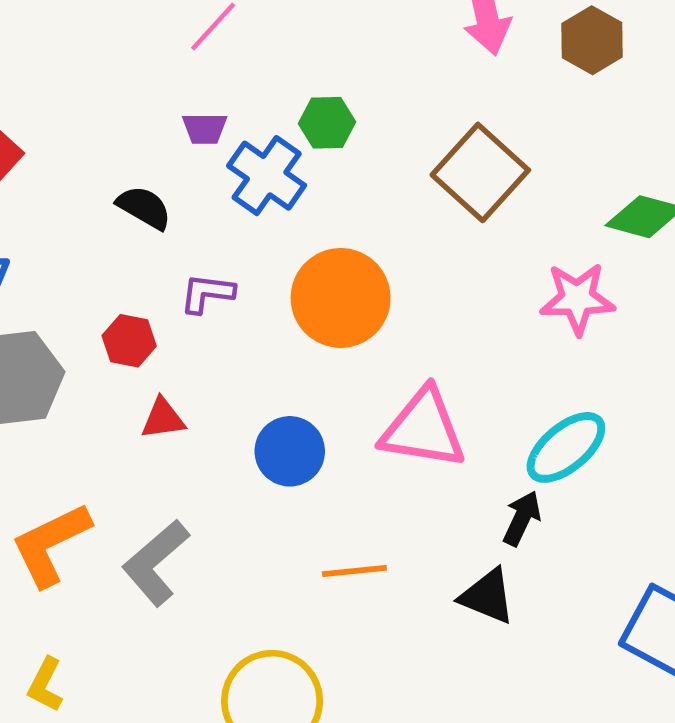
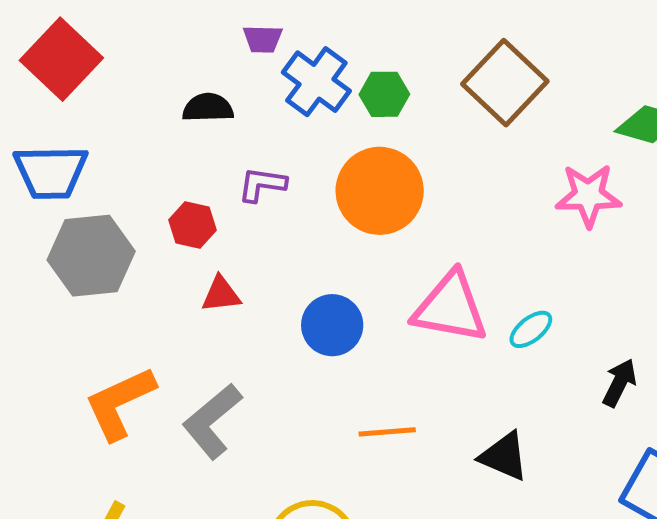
green hexagon: (327, 123) -> (384, 94), moved
black semicircle: (144, 208) -> (208, 108), turned -33
cyan ellipse: (566, 447) -> (531, 329), moved, size x0.6
black arrow: (522, 518) -> (620, 383), moved

